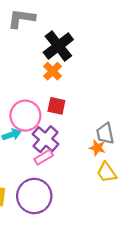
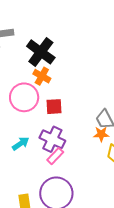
pink circle: (25, 116) -> (24, 97), moved

